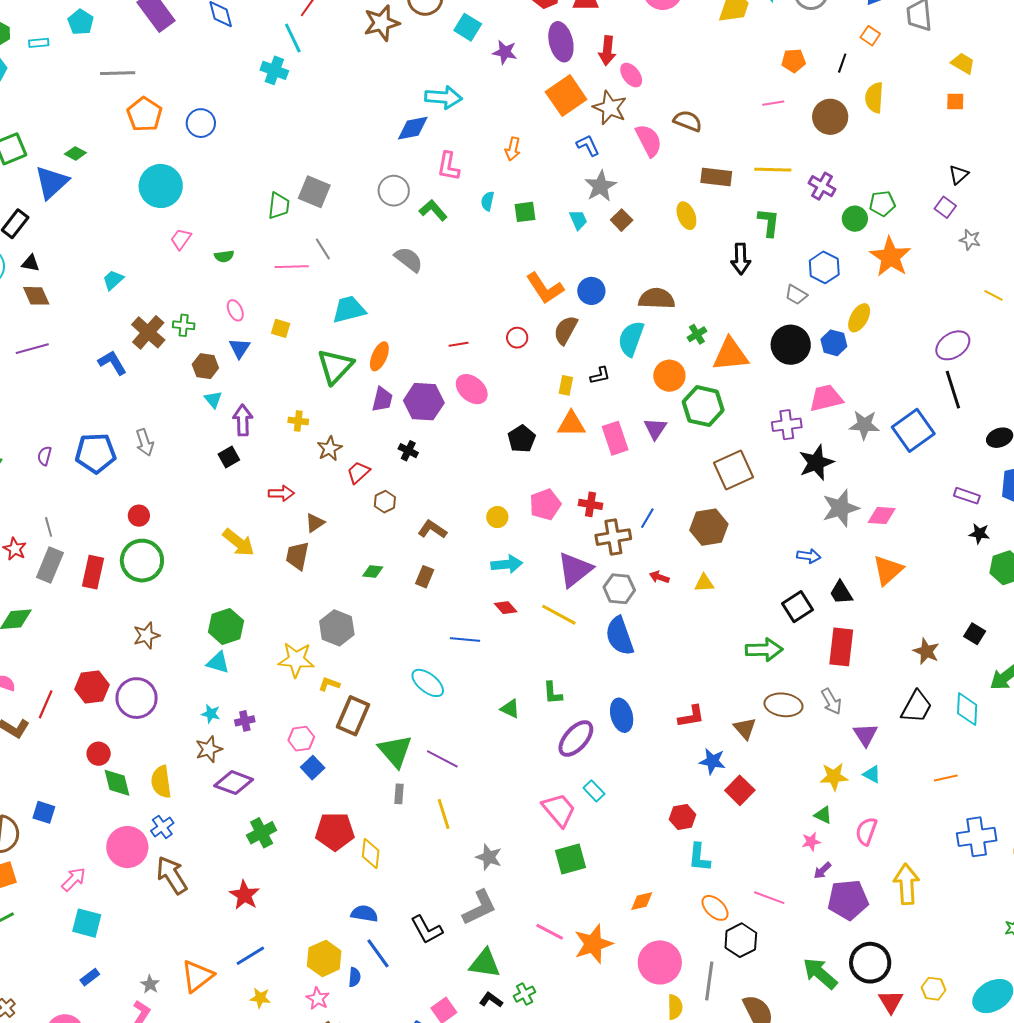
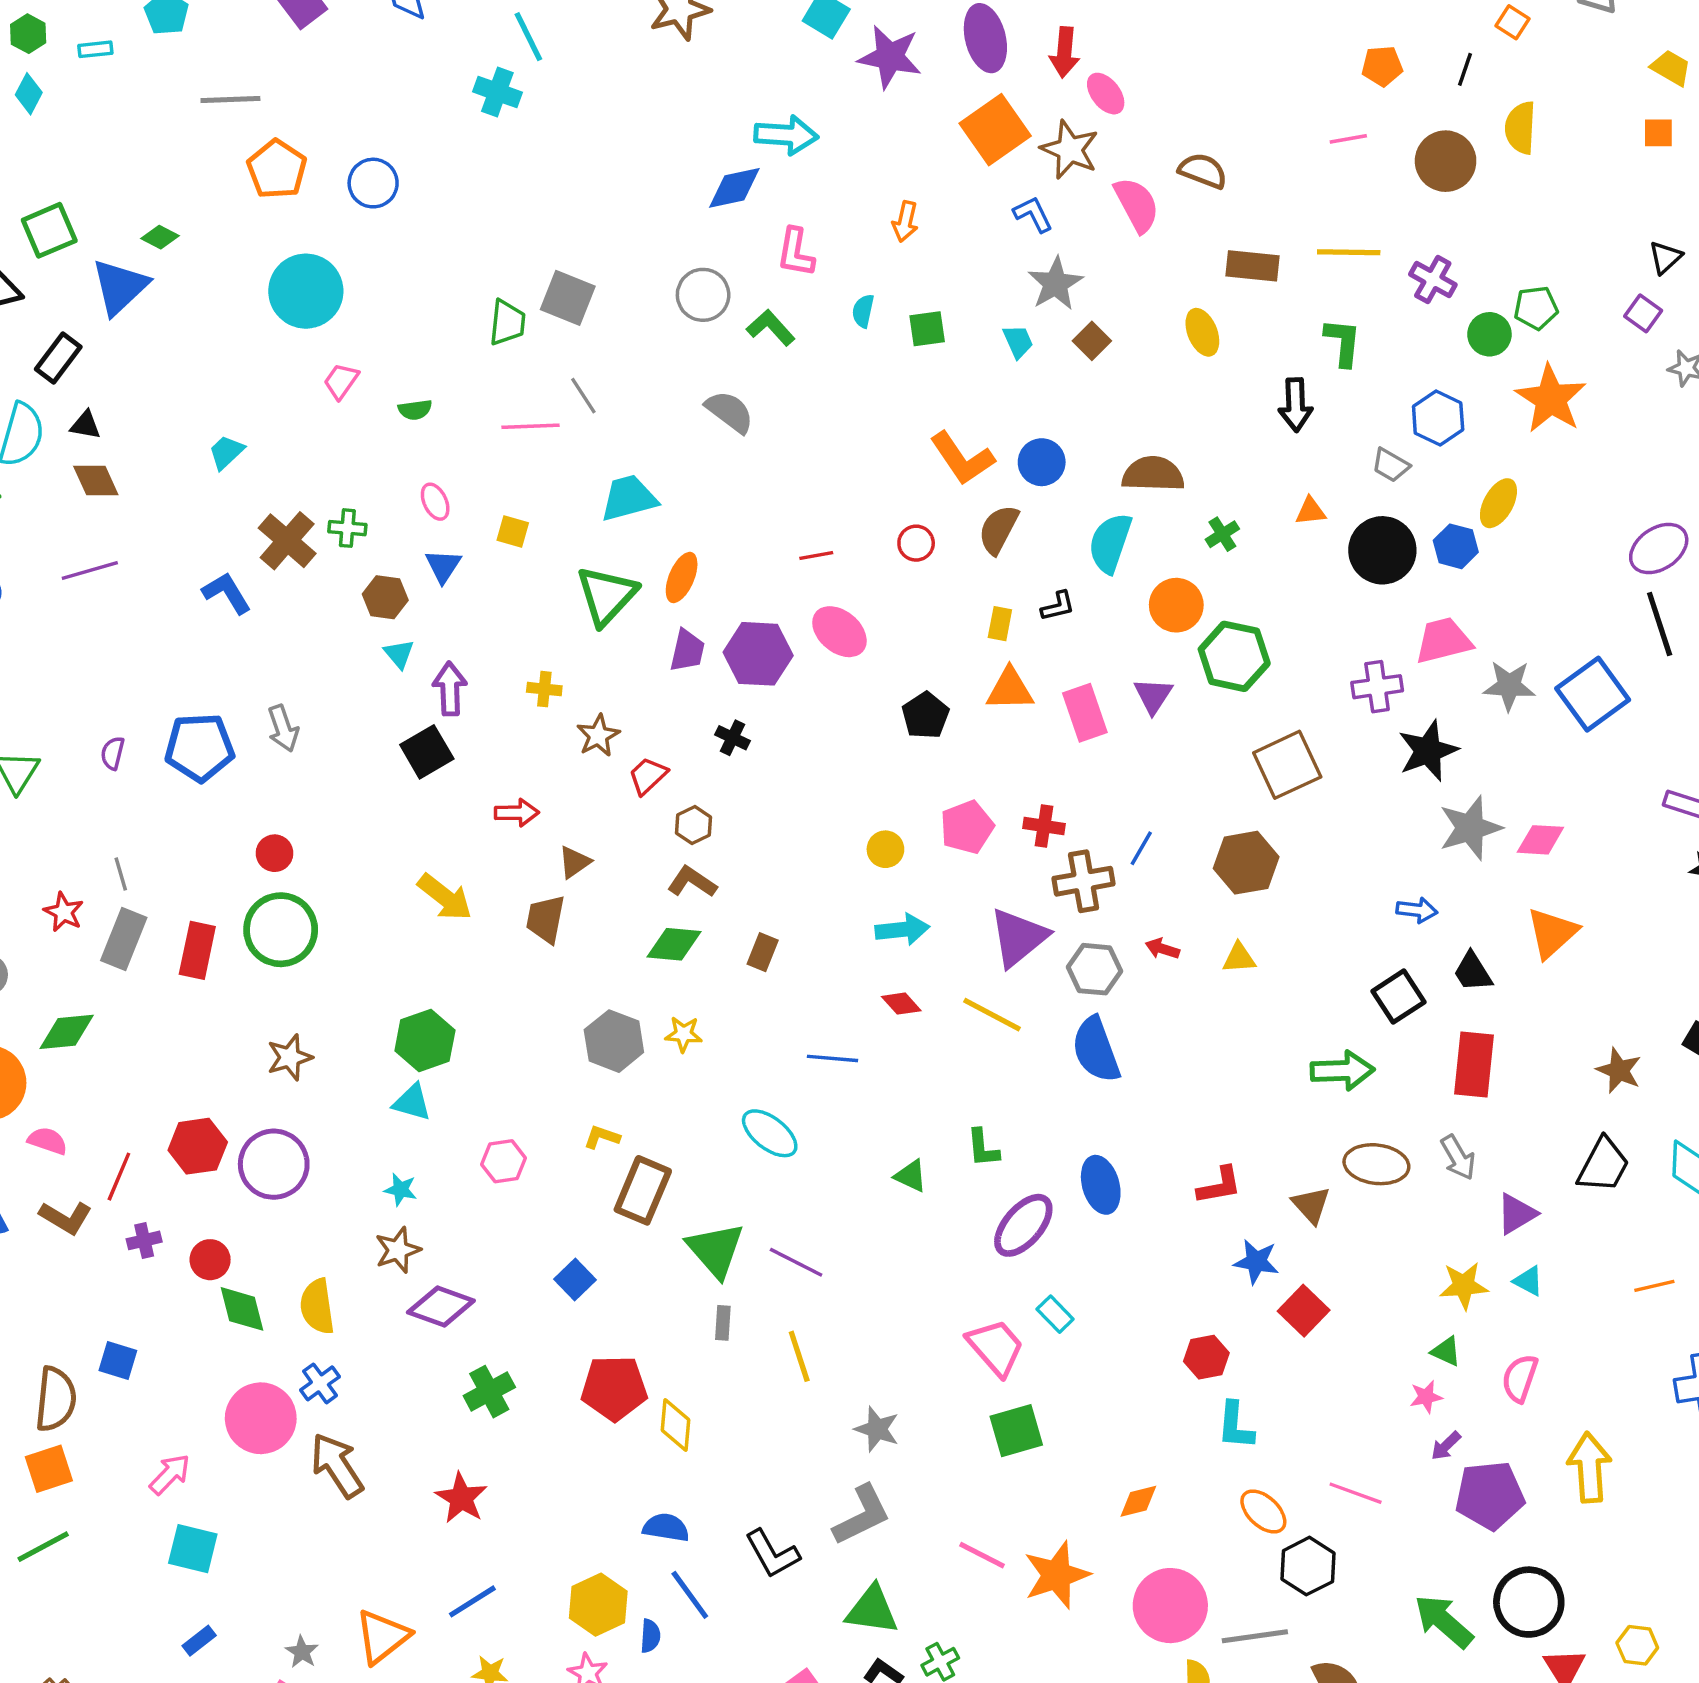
purple star: (505, 52) -> (890, 57), size x1.5
orange triangle: (730, 355) -> (1311, 511), moved, size x0.5
black square: (229, 457) -> (427, 752), size x1.4
brown L-shape: (432, 529) -> (692, 882), moved
green diamond: (373, 571) -> (674, 944), size x1.5
yellow star: (296, 660) -> (683, 1034), moved, size x0.6
purple cross: (245, 721) -> (144, 1240), moved
purple triangle: (865, 735) -> (1517, 1214), turned 32
pink hexagon: (301, 739) -> (504, 1161), moved
gray line: (709, 981) -> (1255, 1636), turned 75

